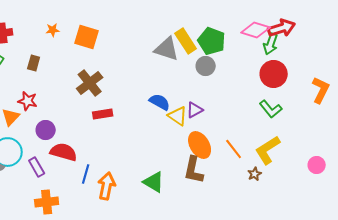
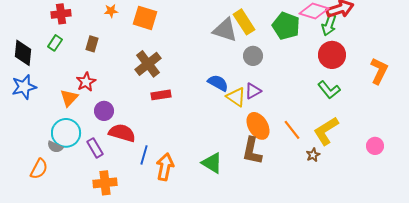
green pentagon: (212, 41) -> (286, 26), moved
gray circle: (206, 66) -> (253, 56), moved
red star: (28, 101) -> (86, 82), turned 30

